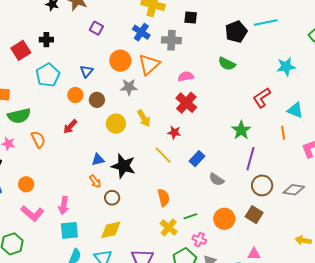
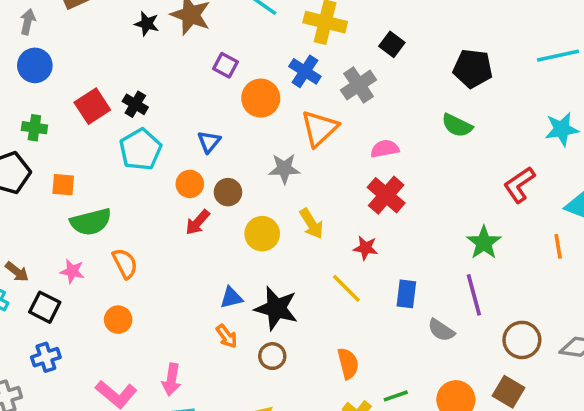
black square: (191, 18) -> (392, 44), turned 32
cyan line: (266, 23) -> (558, 56), moved
black pentagon: (236, 32) -> (473, 69), turned 30
black cross: (46, 40) -> (135, 104), moved, turned 32
gray cross: (171, 40) -> (359, 85), turned -36
orange circle: (120, 61) -> (261, 98), moved
red arrow: (70, 127) -> (198, 222), moved
blue rectangle: (197, 159) -> (406, 294), turned -35
purple line: (250, 159) -> (474, 295), moved, turned -30
orange circle: (26, 184) -> (118, 320), moved
brown circle: (112, 198) -> (272, 356), moved

